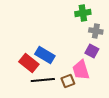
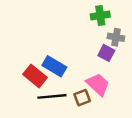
purple square: (92, 51) -> (106, 53), moved
pink trapezoid: (81, 70) -> (98, 84), turned 150

